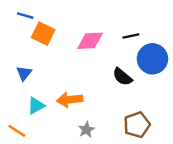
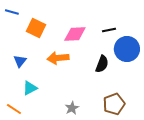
blue line: (25, 16) -> (12, 12), moved
black semicircle: (122, 77) -> (102, 64), turned -108
orange arrow: (70, 100) -> (58, 58), moved

